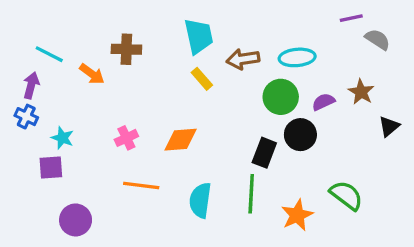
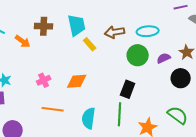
cyan trapezoid: (199, 36) -> (77, 25), moved
black circle: (300, 135) -> (181, 78), moved

